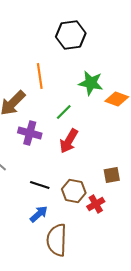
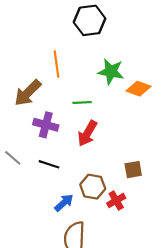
green line: (64, 112) -> (82, 102), turned 42
black line: (40, 185) -> (49, 164), moved
blue arrow: (39, 214) -> (64, 203), moved

